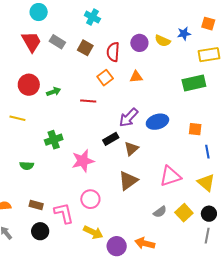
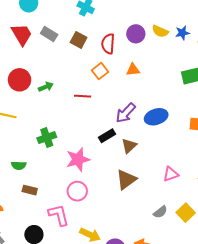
blue star: (184, 34) -> (182, 33), moved
pink triangle: (170, 176) -> (171, 174), size x0.7
pink circle: (90, 199) -> (77, 191), moved
brown rectangle: (36, 205) -> (30, 190), moved

